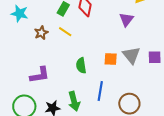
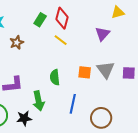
yellow line: (65, 32) -> (61, 40), moved
green arrow: (74, 101) -> (39, 101), moved

